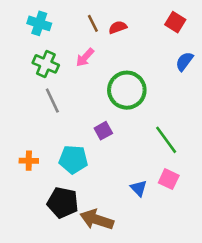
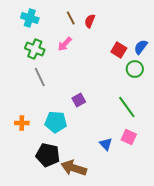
red square: (175, 22) -> (119, 50), moved
red semicircle: (118, 27) -> (90, 21), turned -48
green circle: (127, 90) -> (135, 69), moved, size x0.6

